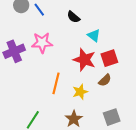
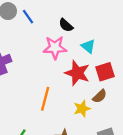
pink star: (42, 43) -> (55, 48), moved
yellow star: (80, 92) -> (82, 109), moved

